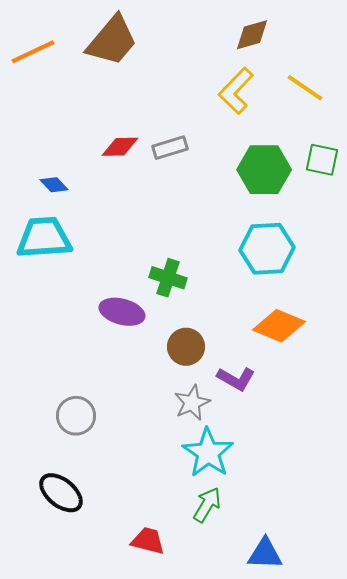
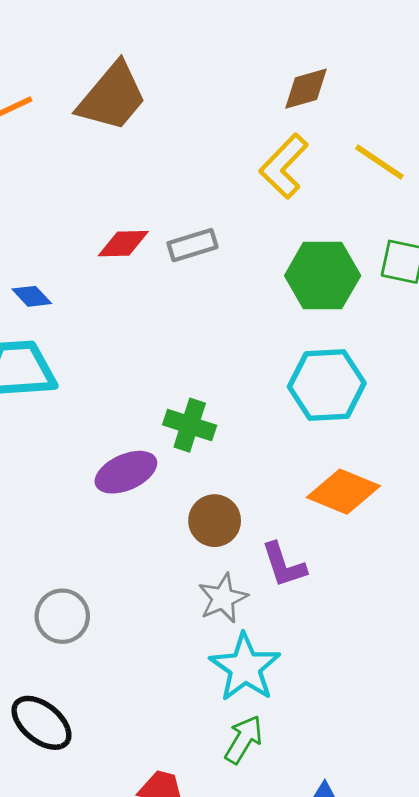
purple ellipse: (122, 312) -> (126, 472), turned -39
purple L-shape: (236, 379) -> (284, 565), turned 42

